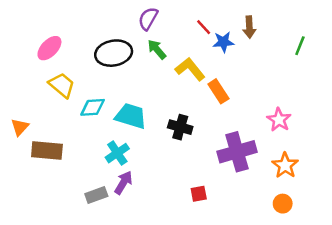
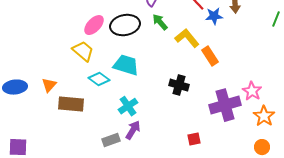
pink ellipse: (49, 48) -> (94, 25), moved
cyan diamond: (93, 107) -> (99, 79), moved, turned 40
cyan trapezoid: (131, 116) -> (126, 65), moved
pink star: (279, 120) -> (252, 91), moved

